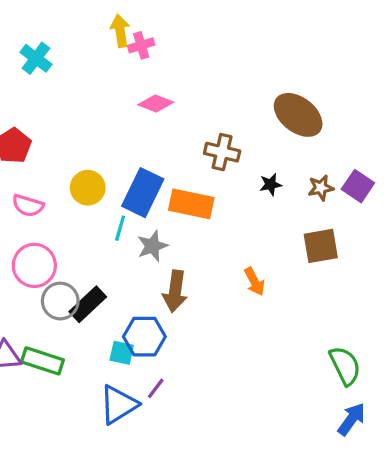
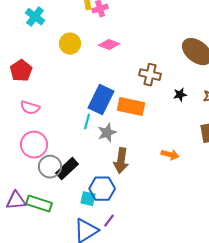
yellow circle: (88, 188) -> (70, 44), moved
orange arrow: (254, 282) -> (170, 155), turned -48

